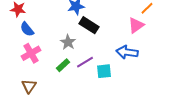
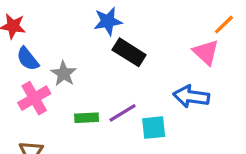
pink triangle: (136, 25) -> (206, 52), turned -42
gray star: (68, 42) -> (64, 74), moved
green rectangle: (63, 65) -> (87, 118), turned 40

